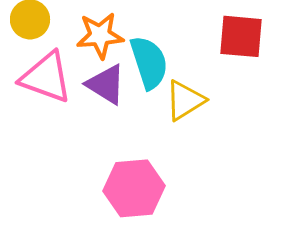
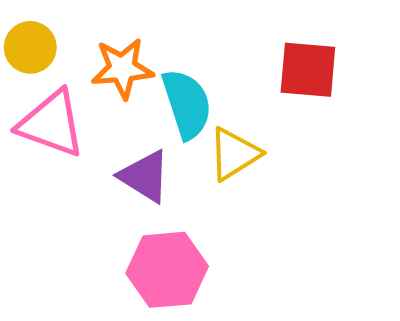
purple triangle: (106, 84) -> (145, 176), moved

